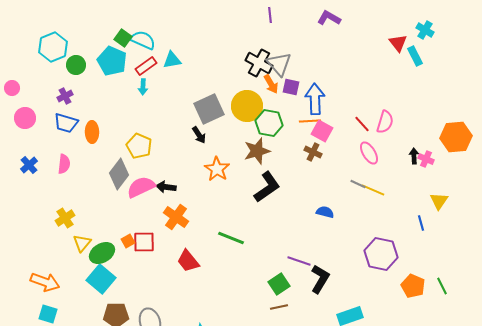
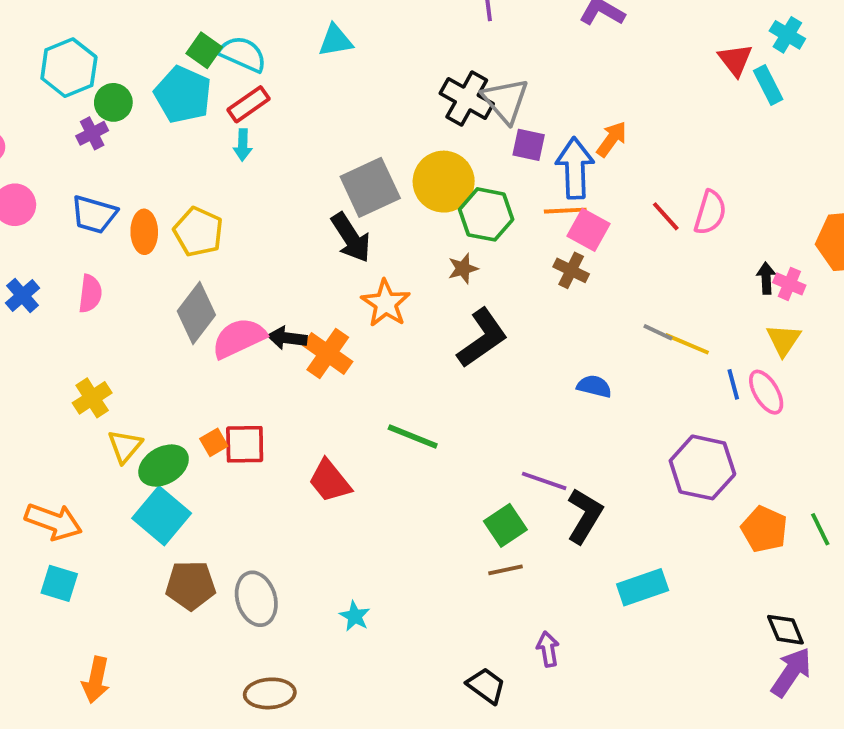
cyan triangle: (172, 60) -> (335, 41), moved
orange arrow: (271, 84) -> (612, 139), moved, turned -114
purple cross: (65, 96) -> (92, 133), moved
black arrow: (199, 135) -> (351, 238), size x1.5
yellow pentagon: (139, 146) -> (198, 232), moved
brown star: (257, 151) -> (463, 269), size x0.6
pink ellipse: (369, 153) -> (766, 392), moved
yellow triangle: (439, 201) -> (784, 340), moved
orange cross: (176, 217) -> (328, 353), moved
blue line: (421, 223) -> (733, 384), moved

